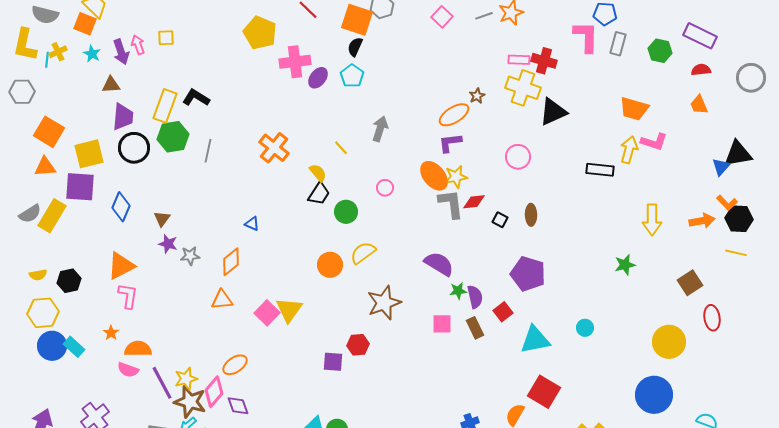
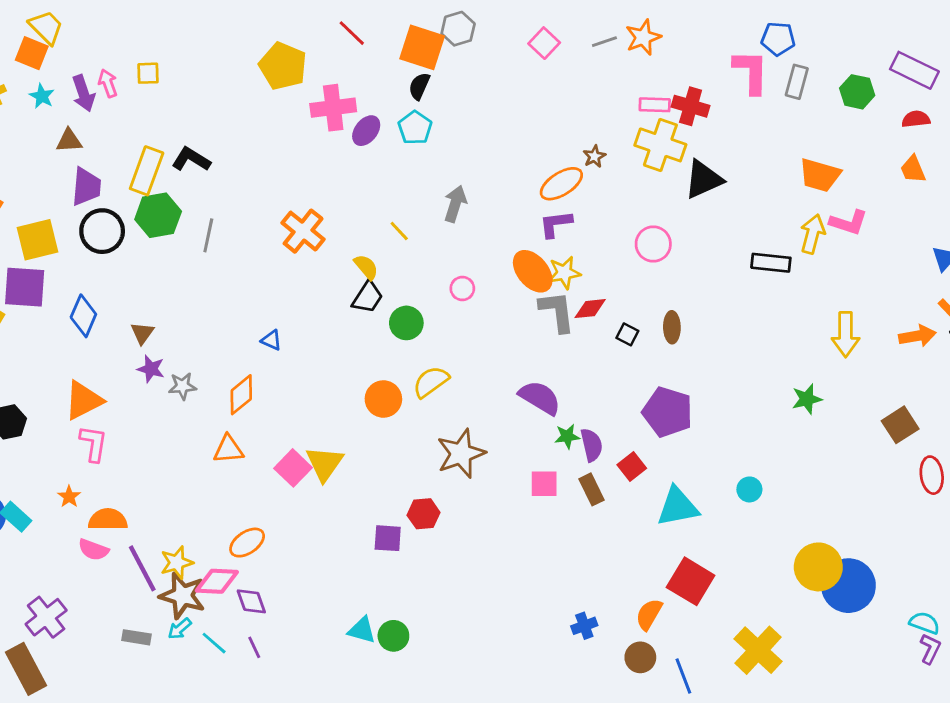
yellow circle: (669, 342) -> (818, 567), moved
pink diamond: (214, 392) -> (217, 581), turned 52

